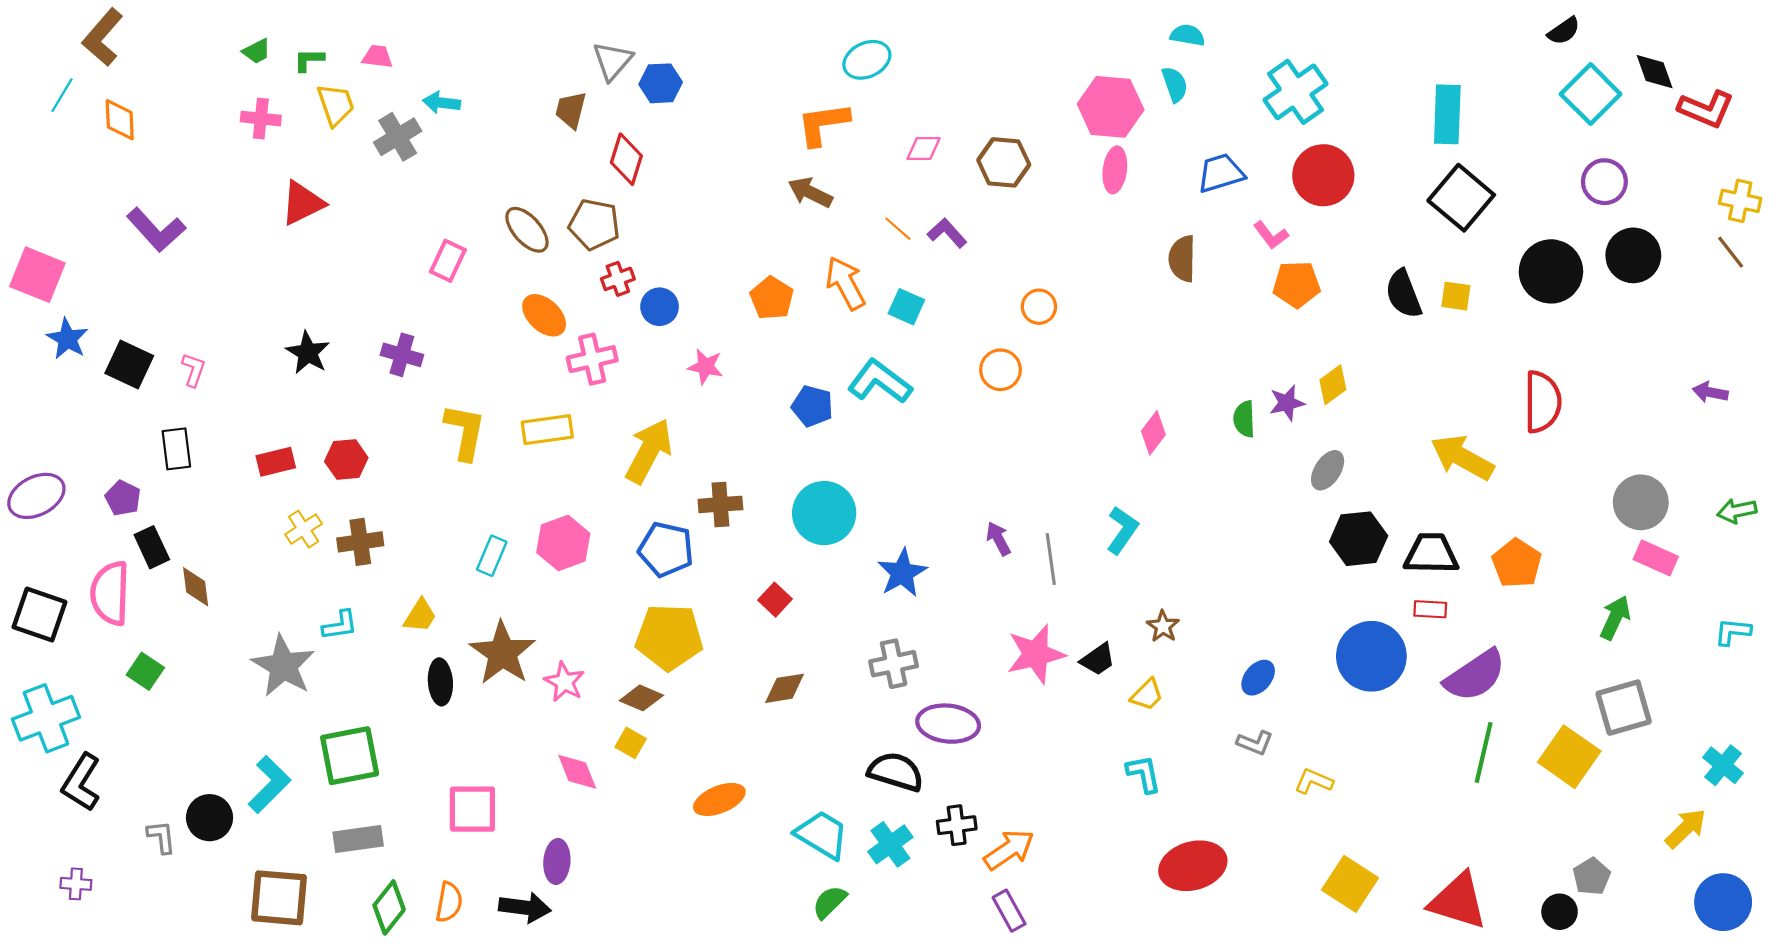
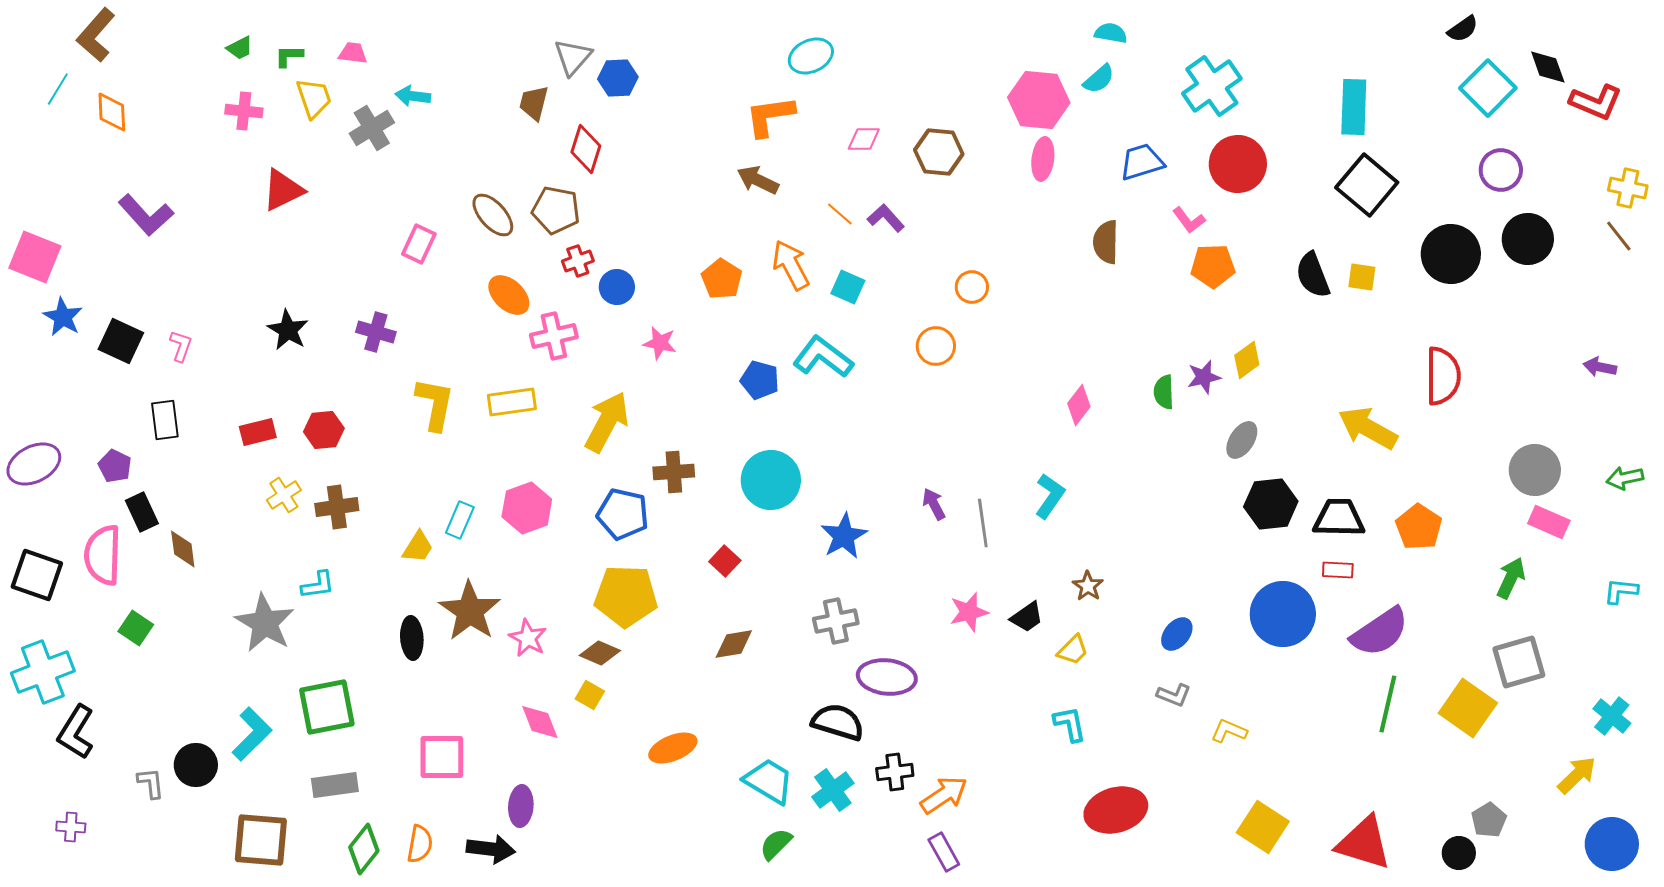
cyan semicircle: (1175, 84) -> (1099, 79), turned 68
yellow trapezoid: (420, 616) -> (418, 547), moved
pink star: (1036, 654) -> (969, 612), size x0.7

